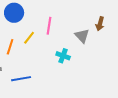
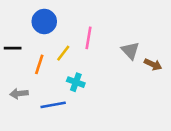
brown arrow: (100, 24) -> (153, 64), moved, turned -80
cyan cross: (63, 56) -> (76, 82), moved

